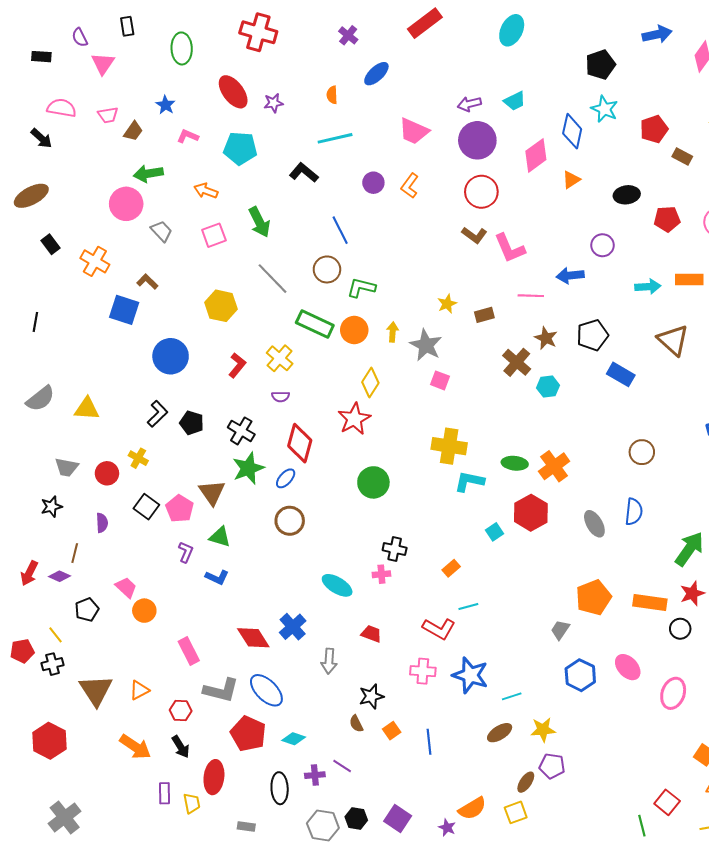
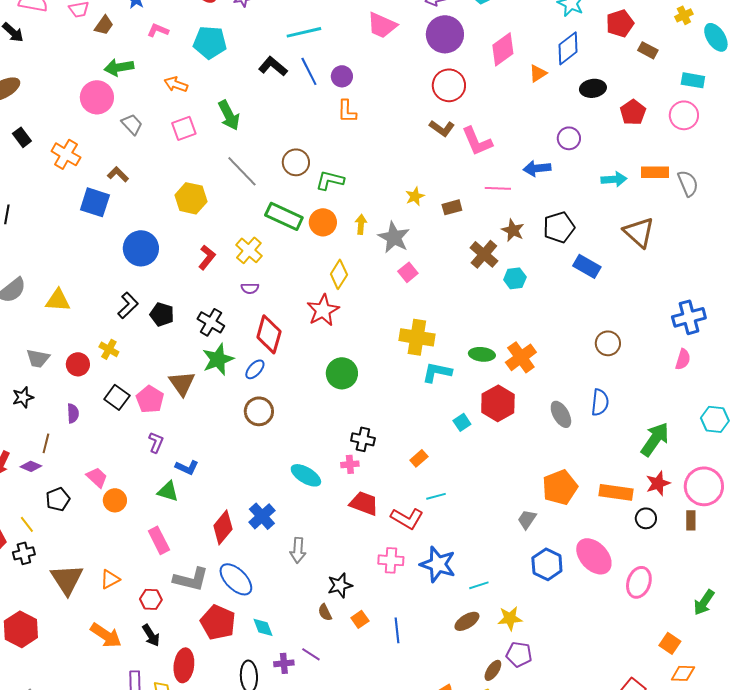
blue diamond: (572, 131) -> (568, 48), moved, turned 40
orange L-shape: (410, 186) -> (347, 111), moved, turned -35
red pentagon: (667, 219) -> (633, 112), turned -30
blue line: (340, 230) -> (309, 71), moved
pink square: (440, 380) -> (408, 272), turned 30
green triangle: (220, 537) -> (168, 491), moved
red trapezoid: (371, 634) -> (364, 503), moved, size x1.4
red diamond: (253, 638) -> (223, 527), turned 72
pink ellipse: (628, 667) -> (594, 556), size x1.4
cyan diamond: (294, 739) -> (263, 627), turned 50

